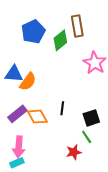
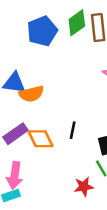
green diamond: (60, 40) -> (77, 23), moved
orange semicircle: (28, 82) -> (31, 94), turned 36

